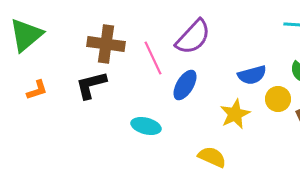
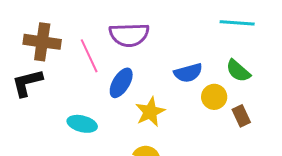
purple semicircle: (193, 37) -> (129, 35), turned 45
yellow star: (235, 114) -> (150, 112), moved

